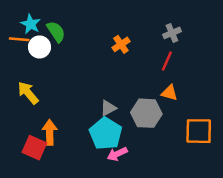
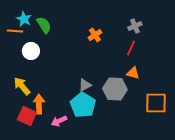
white circle: (39, 47) -> (31, 51), moved
yellow arrow: (28, 93) -> (22, 86), moved
pink arrow: (117, 154) -> (59, 121), moved

